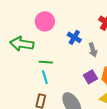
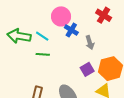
pink circle: (45, 21) -> (61, 16), moved
cyan line: (45, 77) -> (42, 36), moved, turned -40

